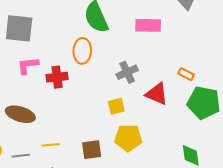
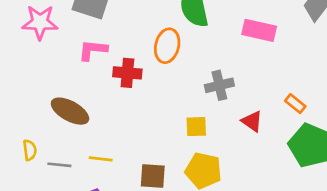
red triangle: (157, 94) -> (252, 121), size x0.7

